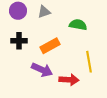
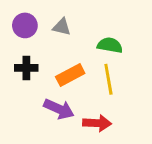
gray triangle: (44, 12) -> (62, 27), turned 32
yellow line: (89, 62) -> (108, 79), moved

